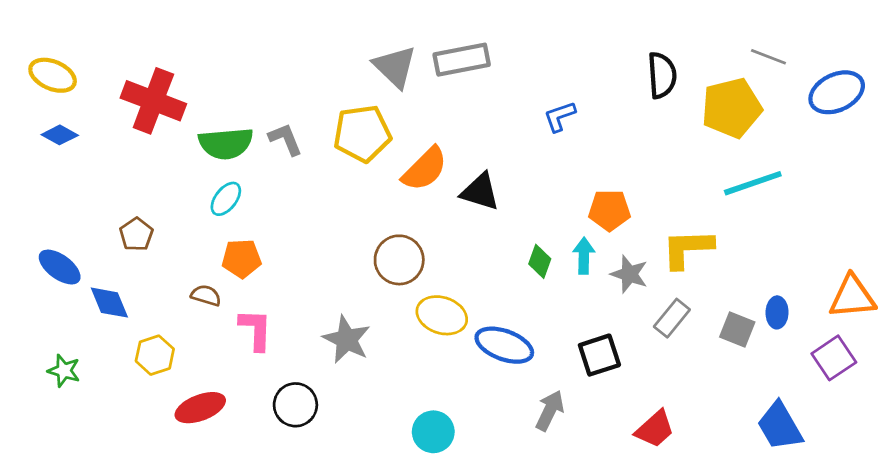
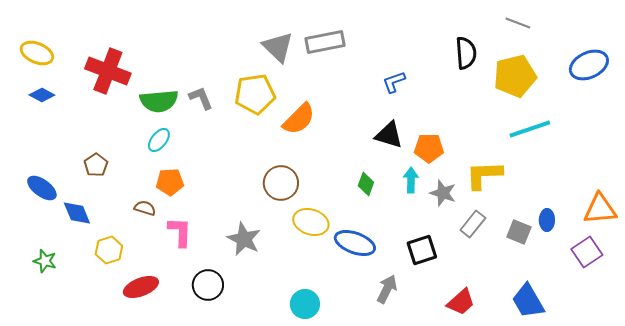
gray line: (768, 57) -> (518, 23), moved
black triangle: (480, 192) -> (389, 135), moved
green diamond: (540, 261) -> (366, 184), moved
blue trapezoid: (780, 426) -> (528, 301), moved

